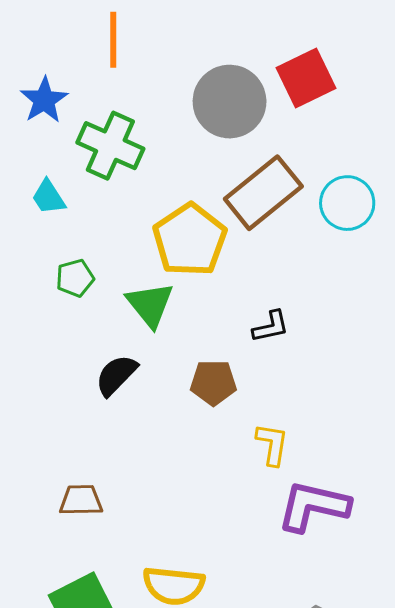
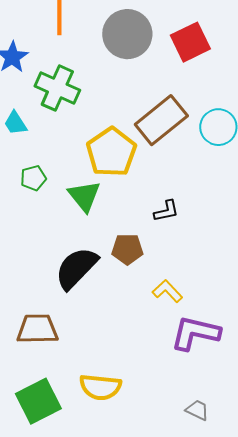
gray circle: (230, 102) -> (127, 34), moved
black semicircle: (116, 375) -> (76, 268), moved, size x1.5
yellow L-shape: (272, 444) -> (167, 291), turned -52
brown trapezoid: (81, 500) -> (37, 329), size x1.4

